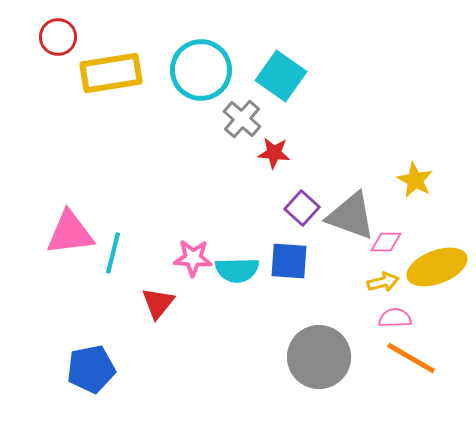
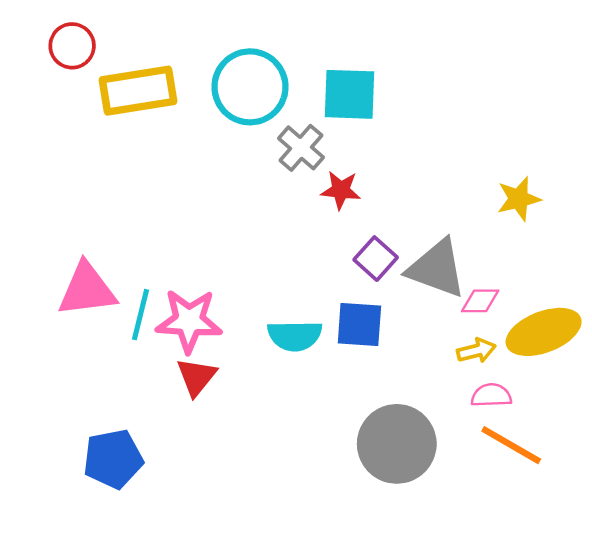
cyan square: (281, 76) -> (349, 94), turned -33
yellow star: (415, 180) -> (519, 199), moved, turned 30
pink star: (193, 258) -> (189, 321), moved, size x1.4

